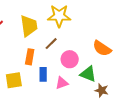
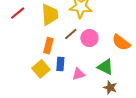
pink circle: (70, 59) -> (89, 38), moved
yellow square: (14, 80) -> (41, 69), moved, turned -36
brown star: (102, 90) -> (110, 88), moved

